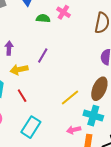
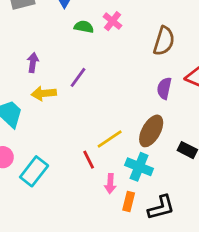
red line: (22, 96) -> (89, 160), moved
cyan rectangle: (31, 127) -> (34, 171), moved
pink arrow: (74, 130) -> (110, 184), turned -80

